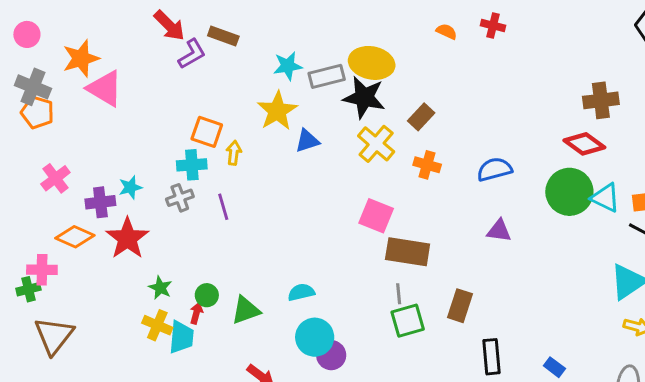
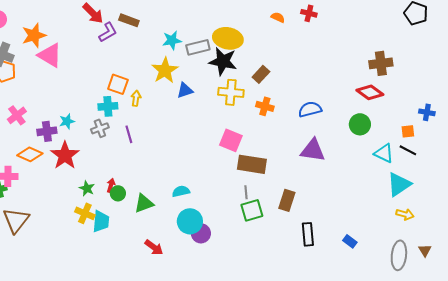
yellow cross: (376, 144) -> (231, 92), turned -35
green circle: (569, 192) -> (360, 124), size x0.7
cyan triangle: (605, 198) -> (384, 153), moved
purple triangle: (499, 231) -> (313, 150), size x1.5
red arrow: (196, 313) -> (111, 185), moved

